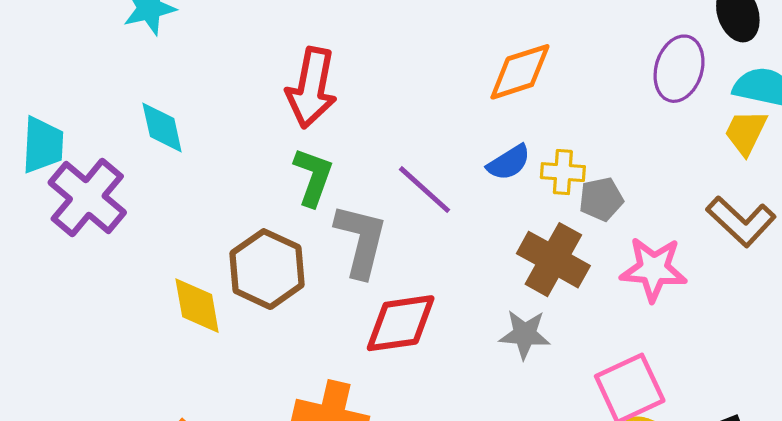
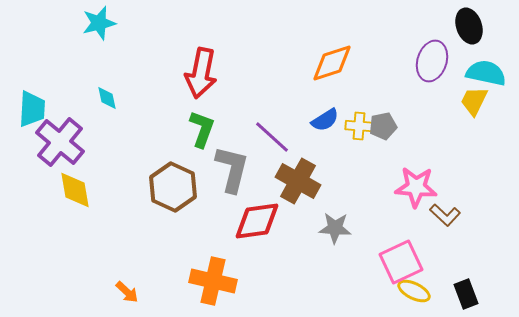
cyan diamond: (162, 128) -> (107, 98), size x0.7
gray pentagon: (601, 199) -> (383, 126), moved
brown L-shape: (741, 221) -> (445, 215), moved, size x0.7
brown cross: (553, 260) -> (298, 181), moved
yellow diamond: (197, 306) -> (75, 190), moved

